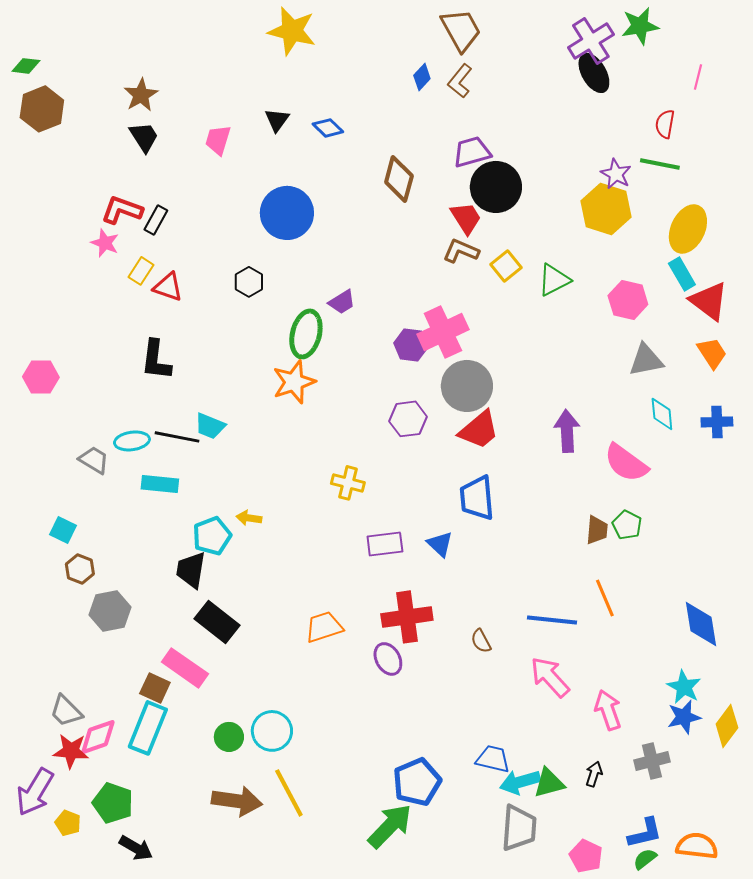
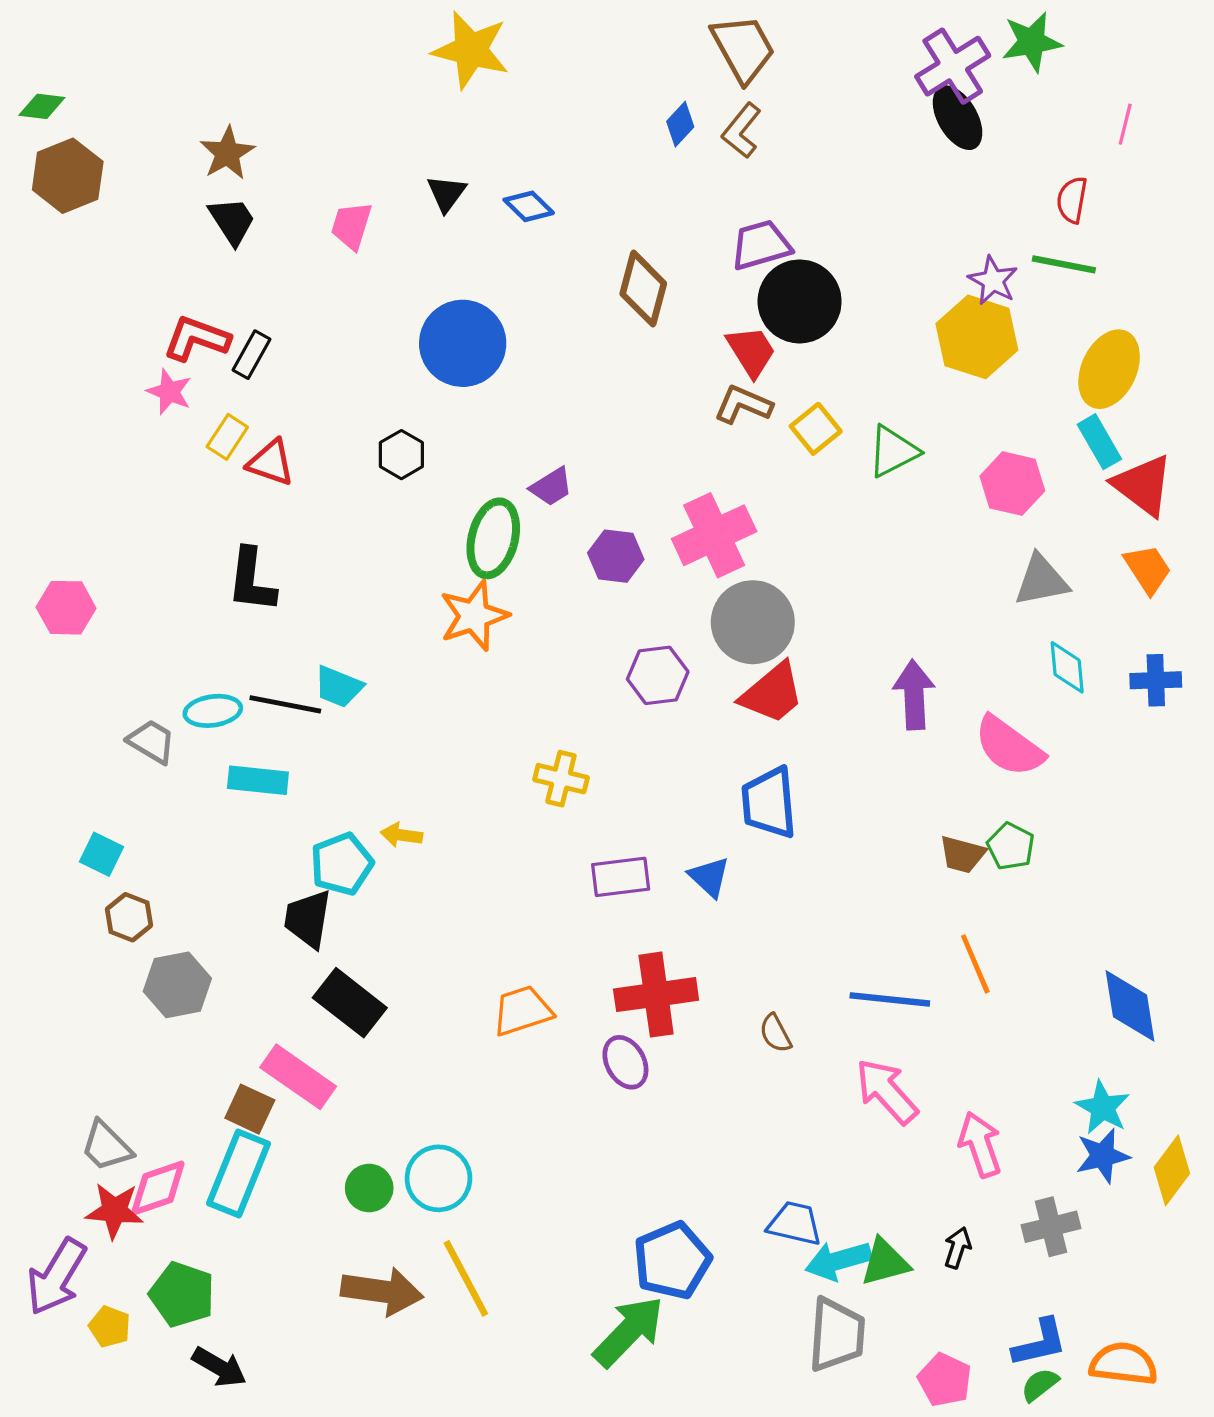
purple hexagon: (411, 345) -> (616, 556), moved
brown trapezoid: (597, 530) -> (962, 854), turned 100

